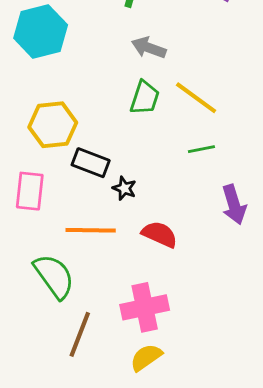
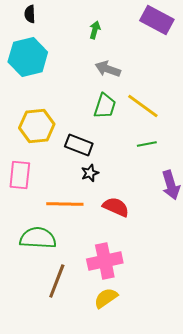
black rectangle: (91, 163) -> (79, 145), moved
black star: (124, 188) -> (90, 173), turned 30
green semicircle: (54, 276) -> (38, 238), turned -51

